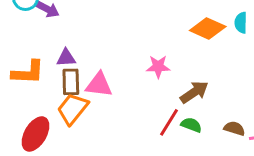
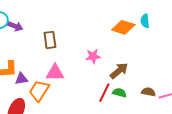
purple triangle: (66, 58) -> (21, 79), moved
brown rectangle: (71, 82) -> (50, 40), moved

